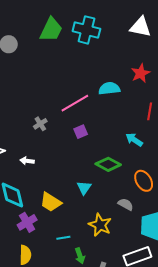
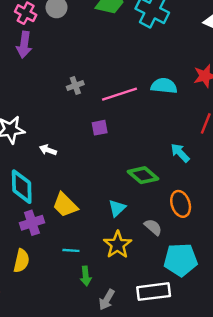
gray cross: (40, 124) -> (75, 85), moved
purple square: (81, 132) -> (100, 128), moved
cyan triangle: (84, 188) -> (117, 208), moved

